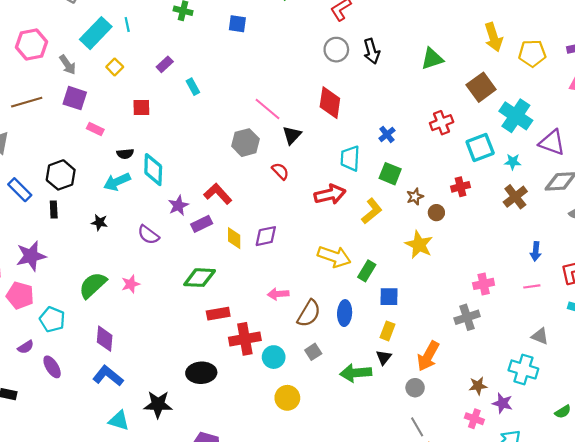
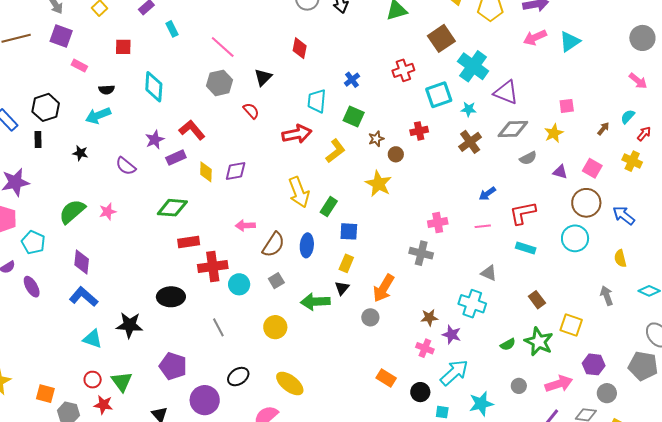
red diamond: (330, 103) -> (300, 48), size x0.7
pink line: (267, 109) -> (223, 47), moved
cyan diamond: (153, 170) -> (154, 87), moved
blue arrow: (536, 251) -> (487, 194), turned 48
yellow arrow: (334, 257) -> (299, 192), turned 48
gray cross: (467, 317) -> (421, 253), turned 30
yellow circle: (287, 398) -> (275, 327), moved
gray line: (417, 427) -> (218, 327), moved

